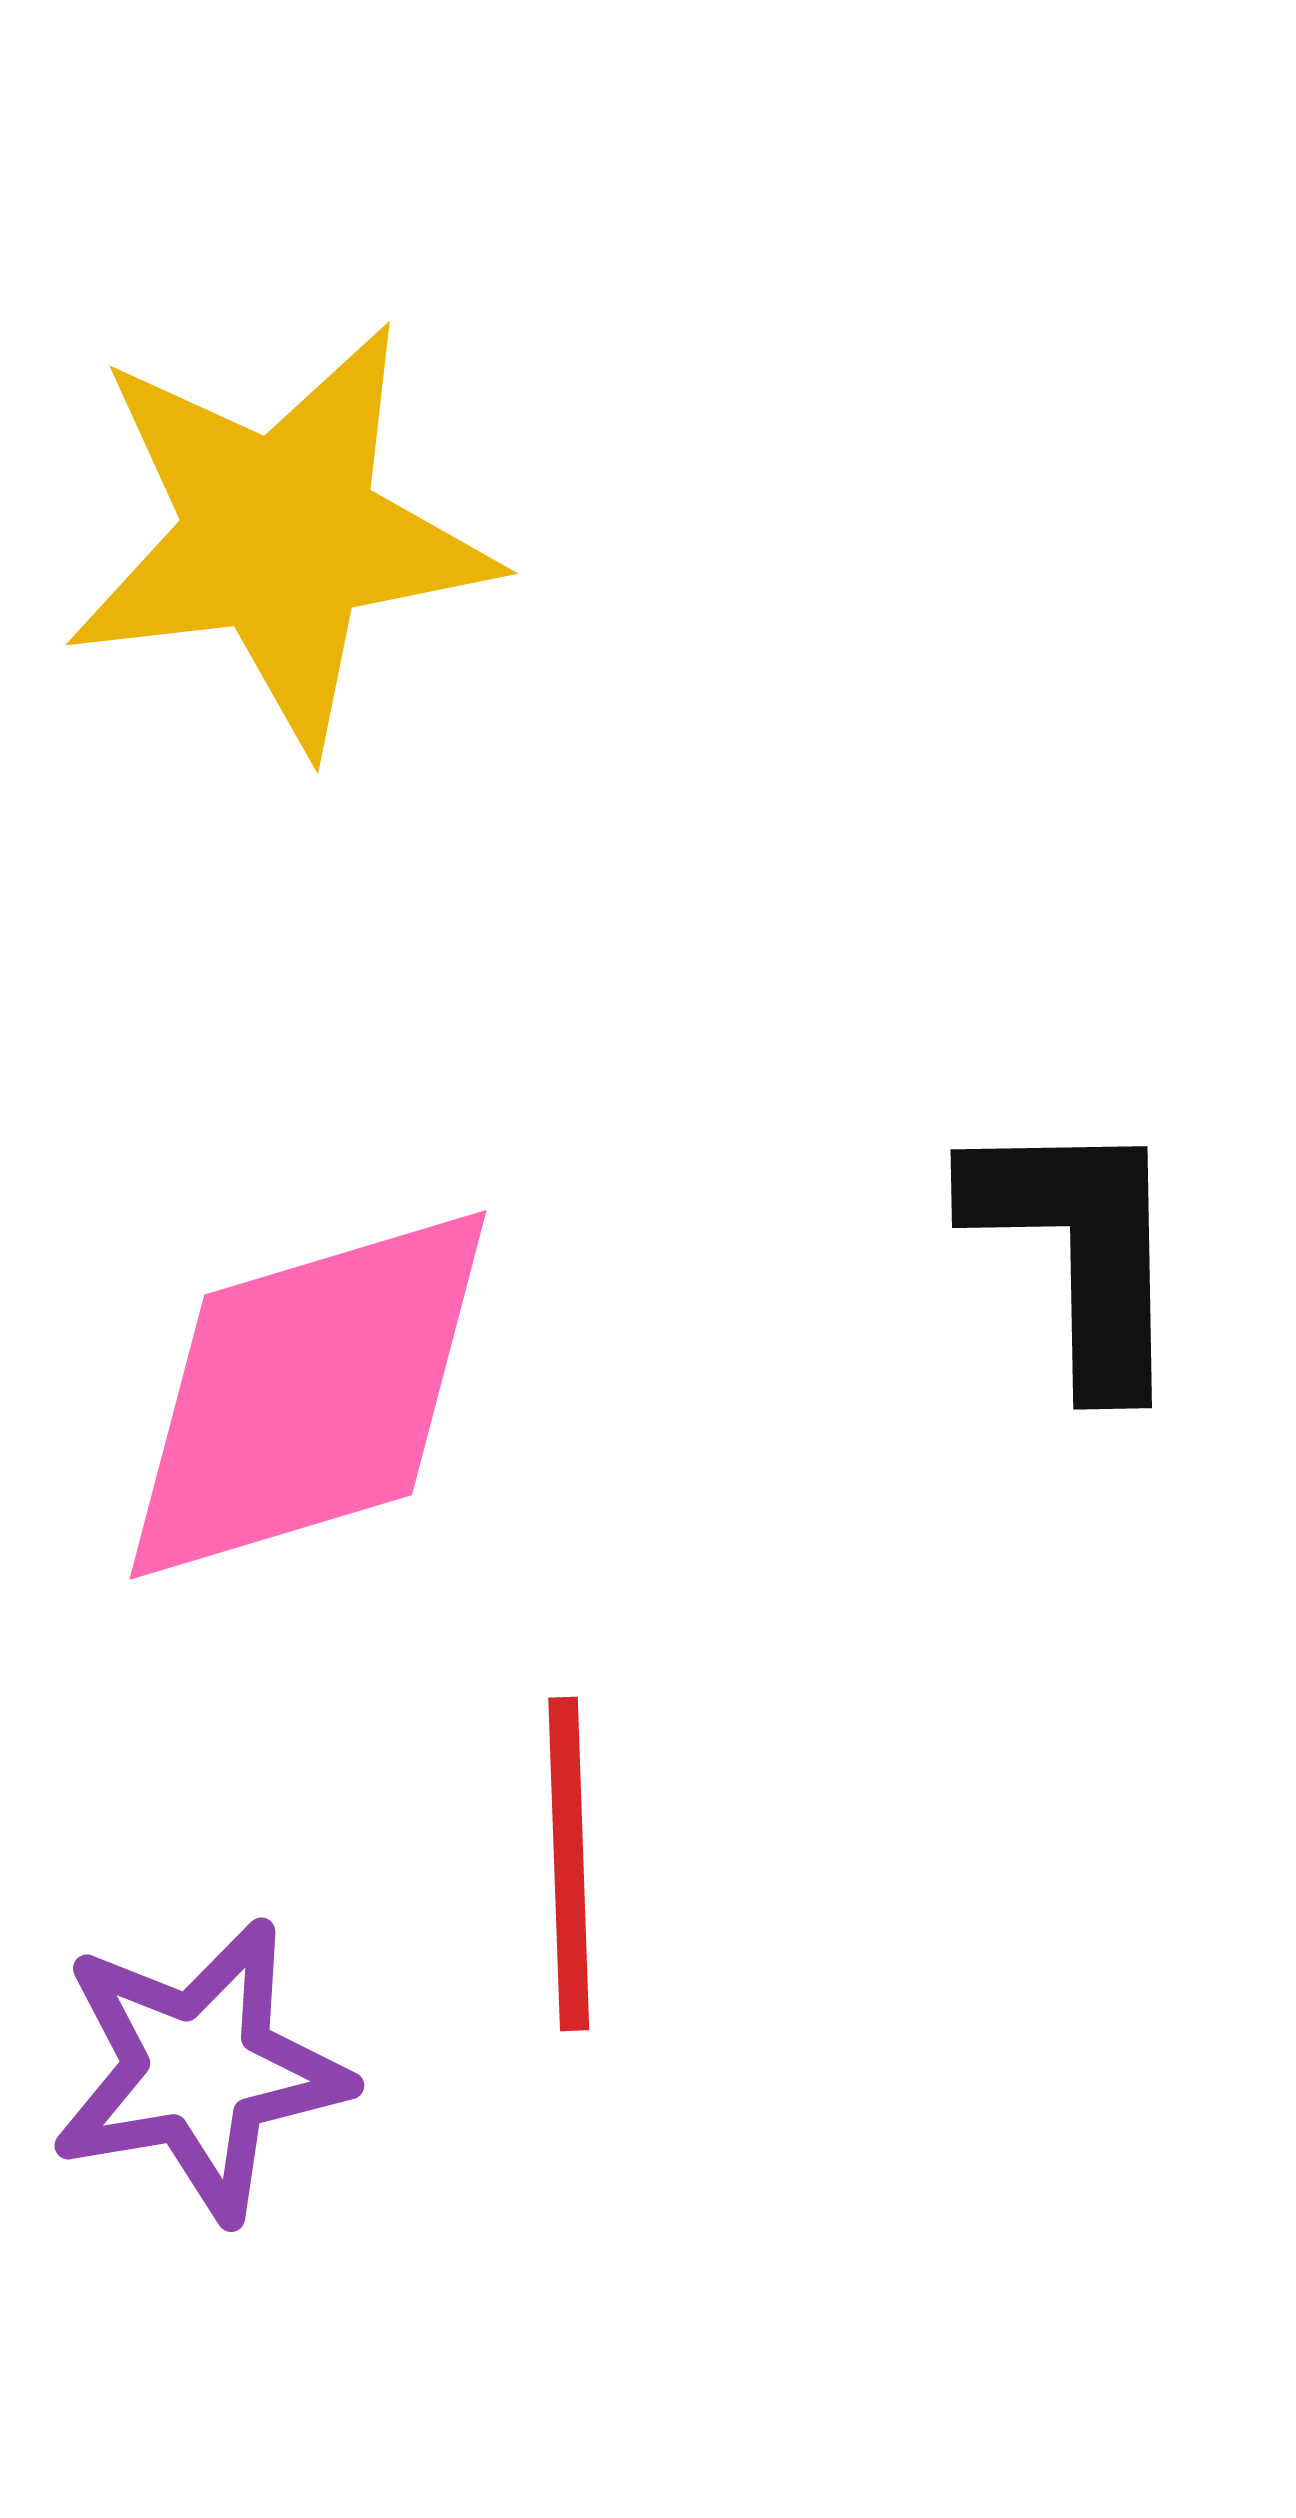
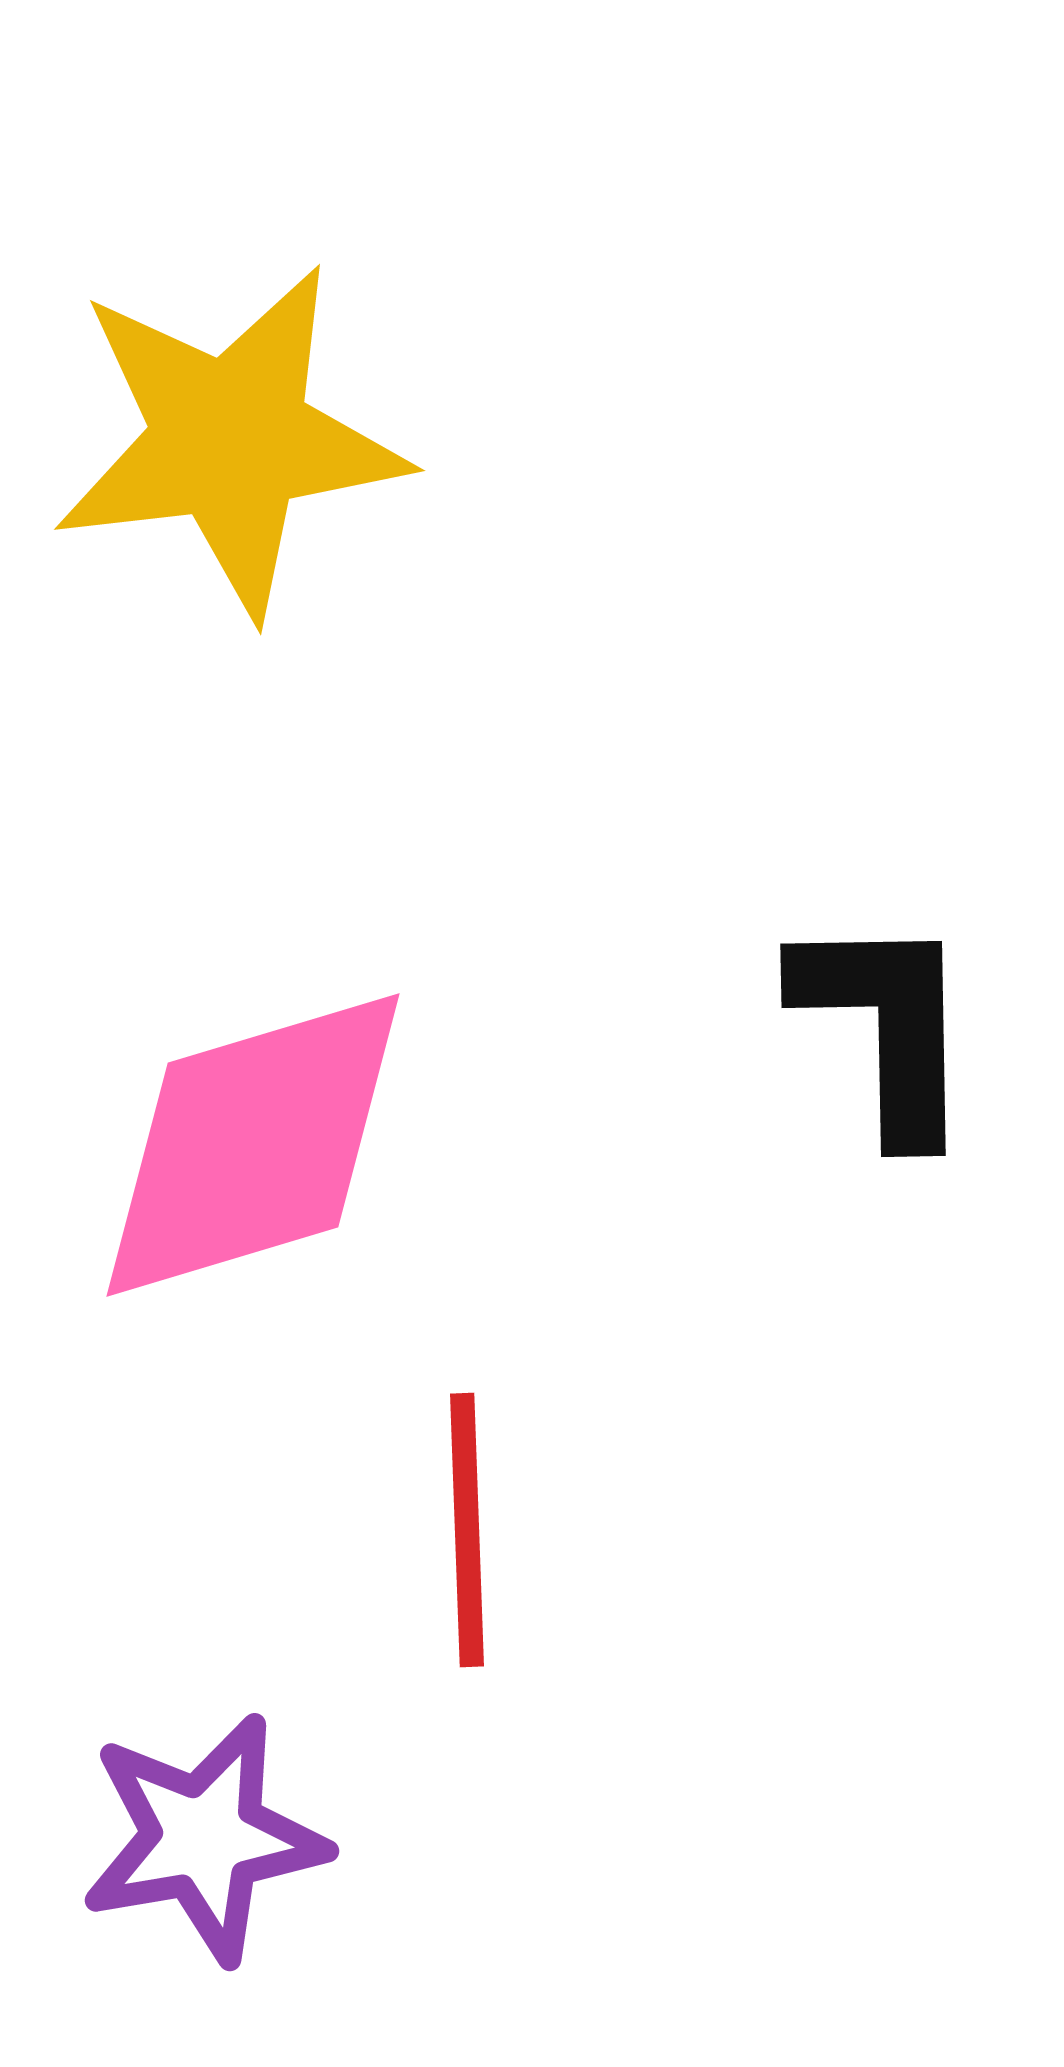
purple star: (200, 2070) -> (204, 1838), moved

